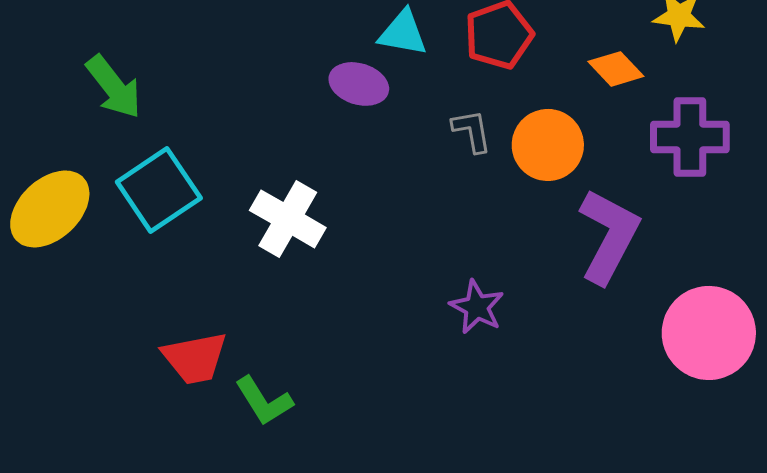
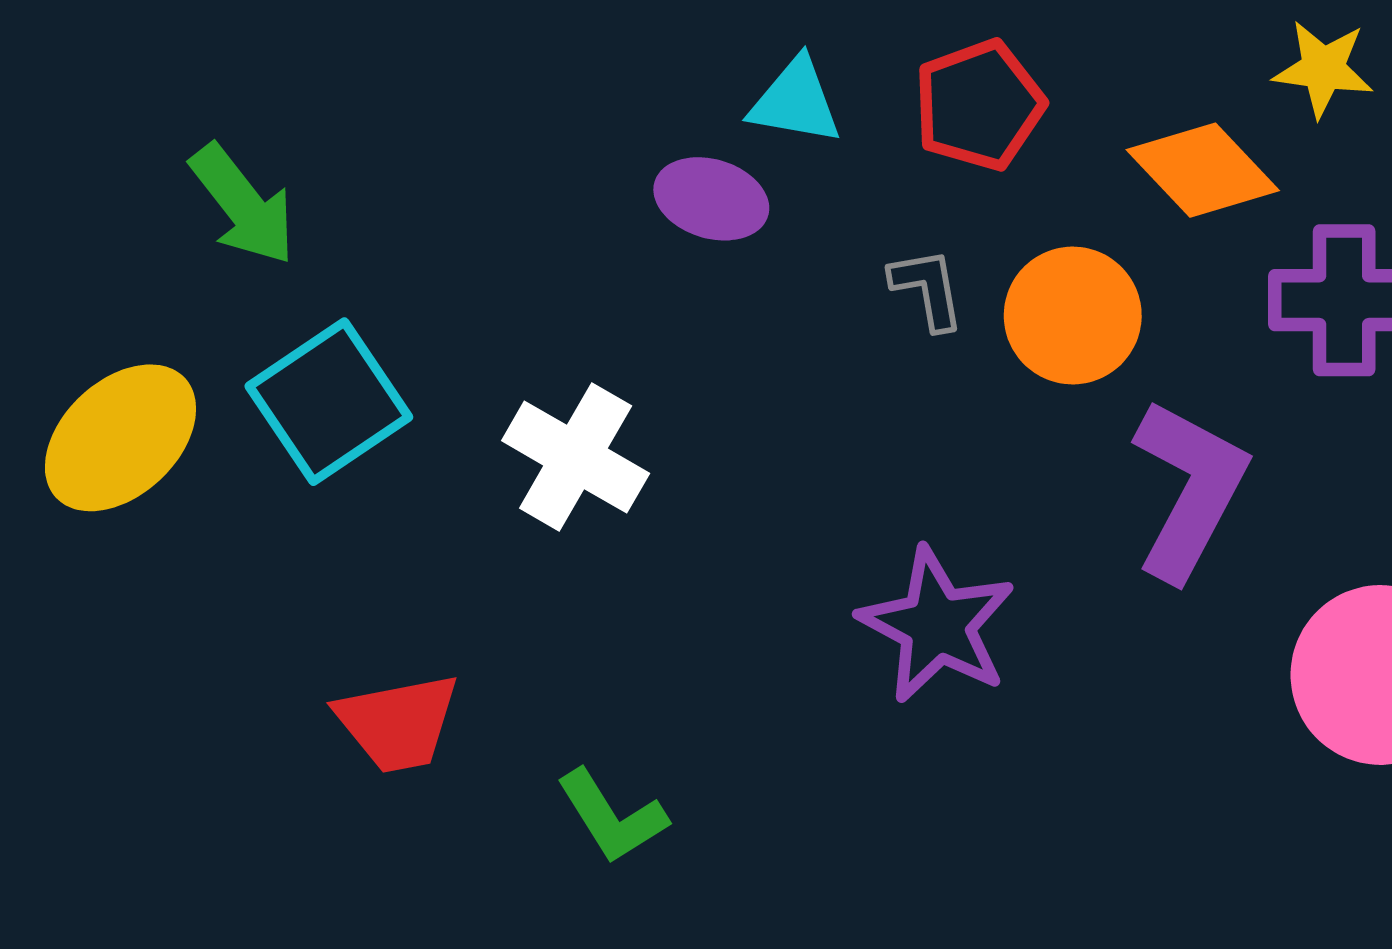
orange diamond: (616, 69) -> (1203, 170), size x1.4
purple star: (477, 307) -> (937, 625), size x1.5
green L-shape: (264, 401) -> (612, 816), moved

